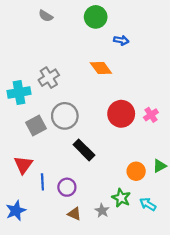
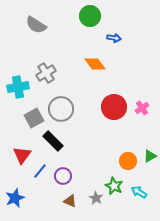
gray semicircle: (46, 16) -> (36, 25), moved, size x1.5
black rectangle: (84, 150) -> (53, 141), moved
blue line: (42, 182) -> (40, 171), turned 42

